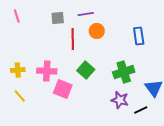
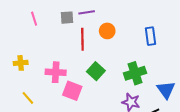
purple line: (86, 14) -> (87, 12), moved
pink line: (17, 16) -> (34, 19), moved
yellow cross: (18, 70) -> (21, 63), moved

